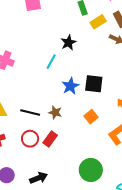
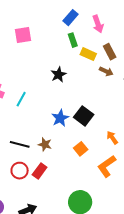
yellow rectangle: (98, 22) -> (88, 54), turned 56
cyan line: (51, 62) -> (21, 99), moved
black square: (94, 84) -> (84, 116), turned 30

